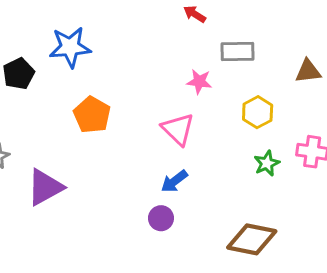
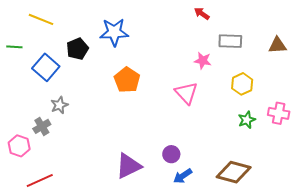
brown triangle: (308, 71) -> (277, 45), moved
blue arrow: (174, 181) -> (183, 176), moved
purple triangle: (45, 187) -> (129, 166), moved

